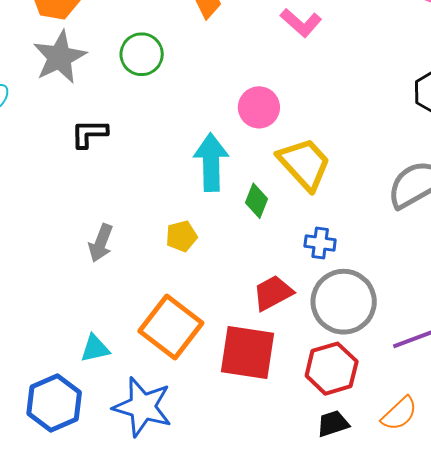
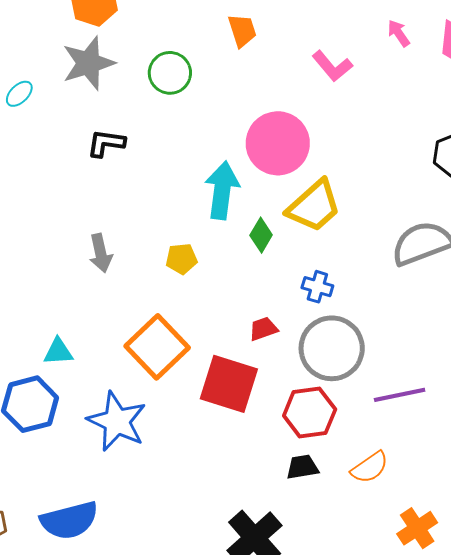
pink circle: (259, 107) -> (278, 143), size x1.5
yellow trapezoid: (304, 164) -> (314, 206), turned 82
gray arrow: (101, 243) -> (101, 253), turned -42
red trapezoid: (273, 293) -> (263, 329), size x0.7
cyan triangle: (95, 349) -> (58, 352), moved

